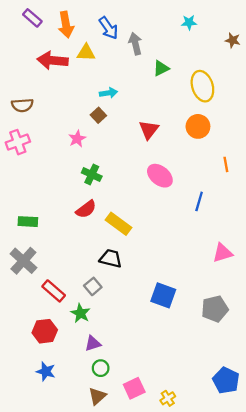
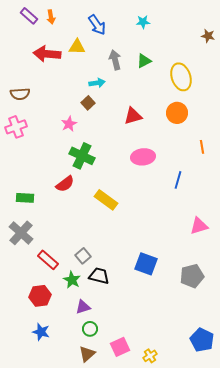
cyan star: (189, 22) -> (143, 22), moved
orange arrow: (66, 25) -> (51, 17), moved, size x0.6
gray arrow: (135, 44) -> (115, 60), moved
red triangle: (149, 130) -> (133, 116), turned 36
green cross: (92, 175) -> (82, 156), size x1.4
pink ellipse: (160, 176) -> (143, 157), turned -45
red semicircle: (86, 209) -> (65, 184), moved
black trapezoid: (111, 258) -> (99, 276), moved

